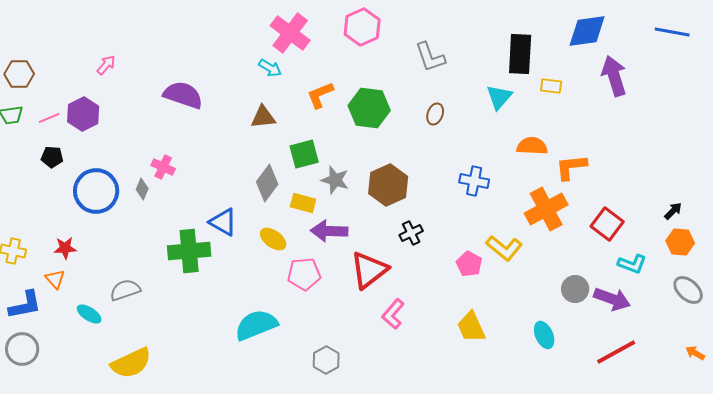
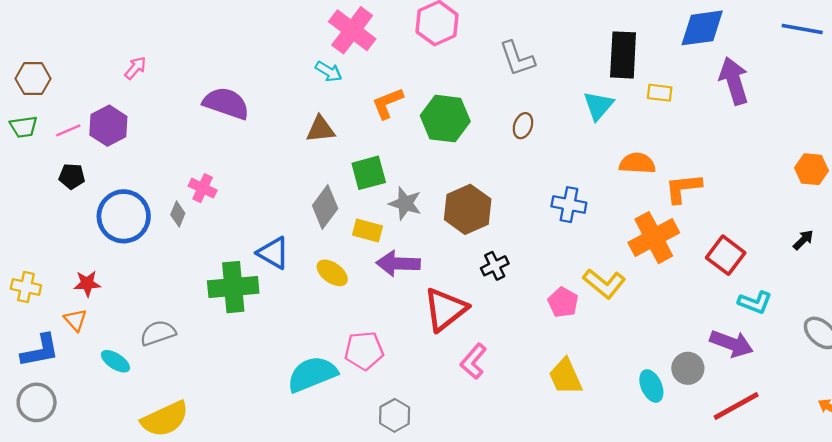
orange hexagon: (680, 242) -> (812, 169), moved
pink pentagon: (304, 274) -> (364, 351), moved
gray circle: (575, 289) -> (688, 368), moved

